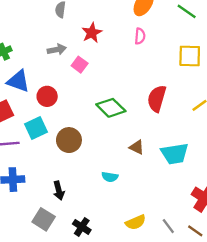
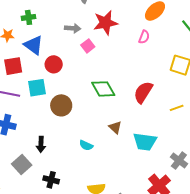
red star: (92, 33) -> (105, 23), size x1.4
black cross: (82, 227) -> (51, 180), turned -35

